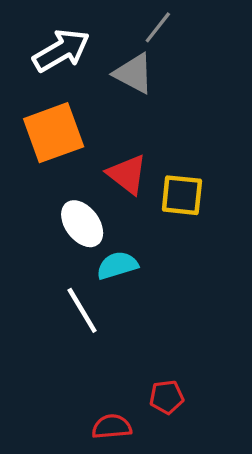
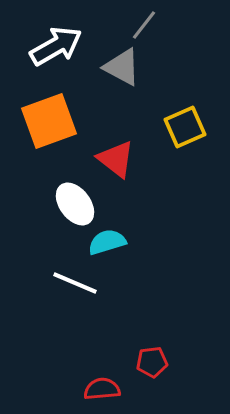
yellow square: (182, 195) -> (185, 127), moved, turned -30
white line: (82, 310) -> (75, 283), turned -36

